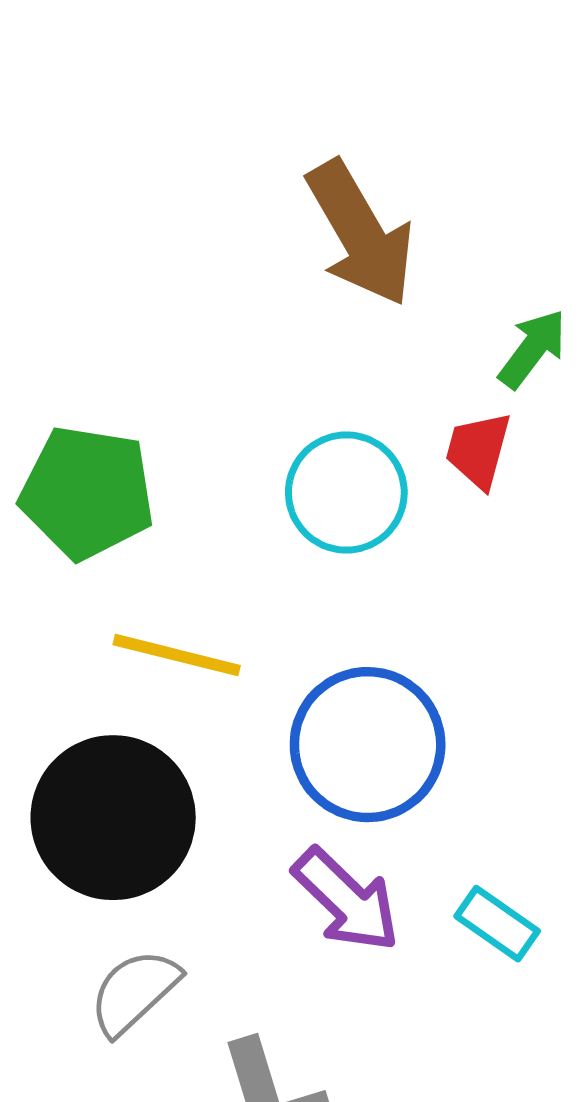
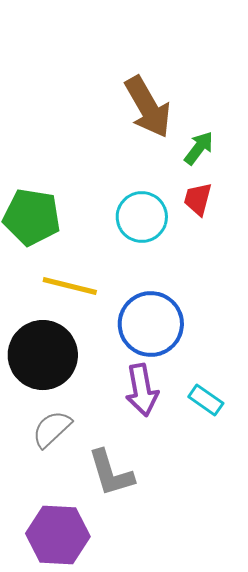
green arrow: (532, 349) -> (199, 148), moved
purple arrow: (346, 900) -> (142, 390), turned 36

